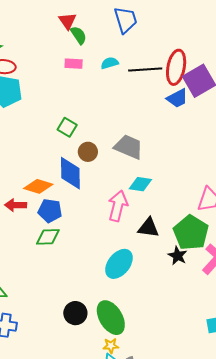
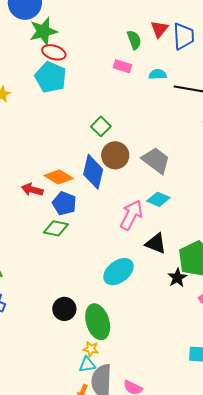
red triangle: (67, 21) -> (159, 29), moved
brown circle: (88, 152) -> (115, 155), size x1.4

